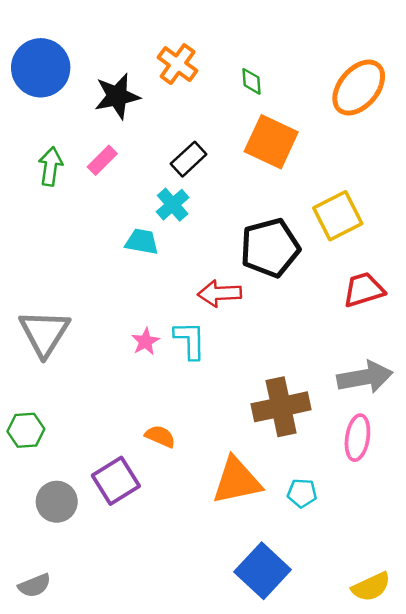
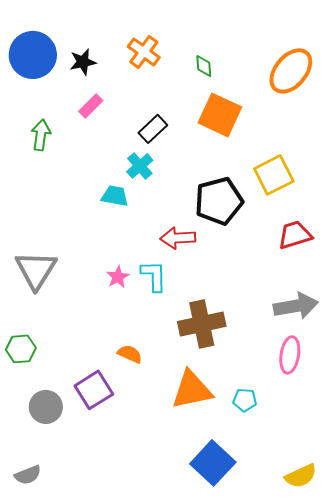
black star: (117, 96) -> (83, 62), moved, size x0.7
pink rectangle: (102, 160) -> (91, 106), moved
brown cross: (281, 407) -> (202, 324), moved

